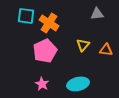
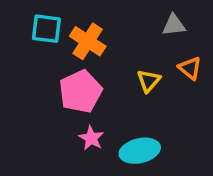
orange triangle: (106, 50) -> (190, 68), moved, turned 32
pink star: (42, 84) -> (91, 138), moved

